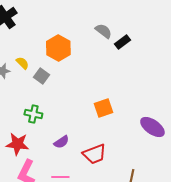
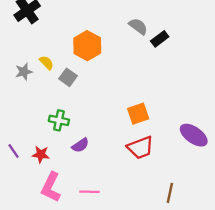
purple semicircle: (61, 142) -> (80, 145), moved
red star: (17, 144) -> (41, 154), size x0.7
red trapezoid: (94, 154) -> (140, 148), moved

